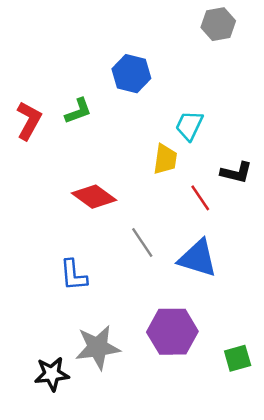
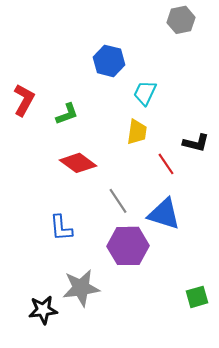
green L-shape: (78, 111) -> (67, 114), moved
cyan trapezoid: (189, 125) -> (145, 93), moved
purple hexagon: (172, 332) -> (128, 246), moved

